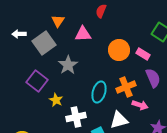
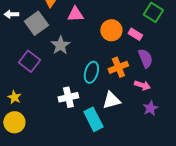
yellow star: (56, 100) -> (14, 97), moved
pink arrow: (140, 105) -> (142, 85), moved

